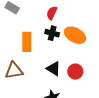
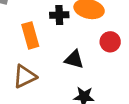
red circle: (75, 72) -> (110, 42), moved

